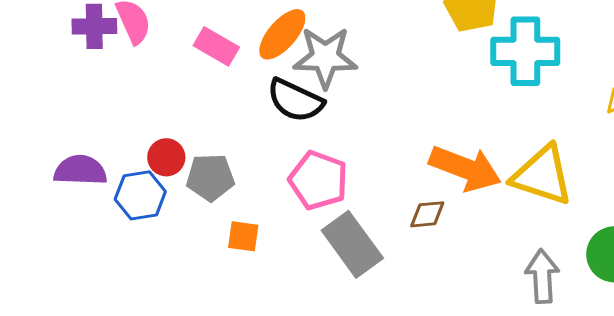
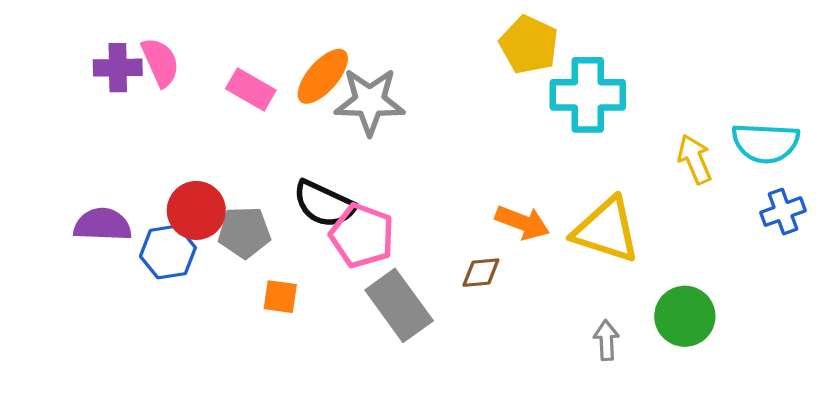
black semicircle: (295, 100) -> (324, 204), moved
red circle: (166, 157) -> (196, 210), size x1.4
orange arrow: (465, 168) -> (522, 222), size x0.7
gray arrow: (542, 276) -> (606, 340), size x0.7

